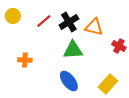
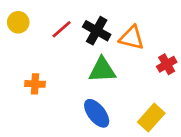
black cross: (69, 22) -> (97, 31), turned -30
red cross: (119, 46) -> (167, 64), turned 32

